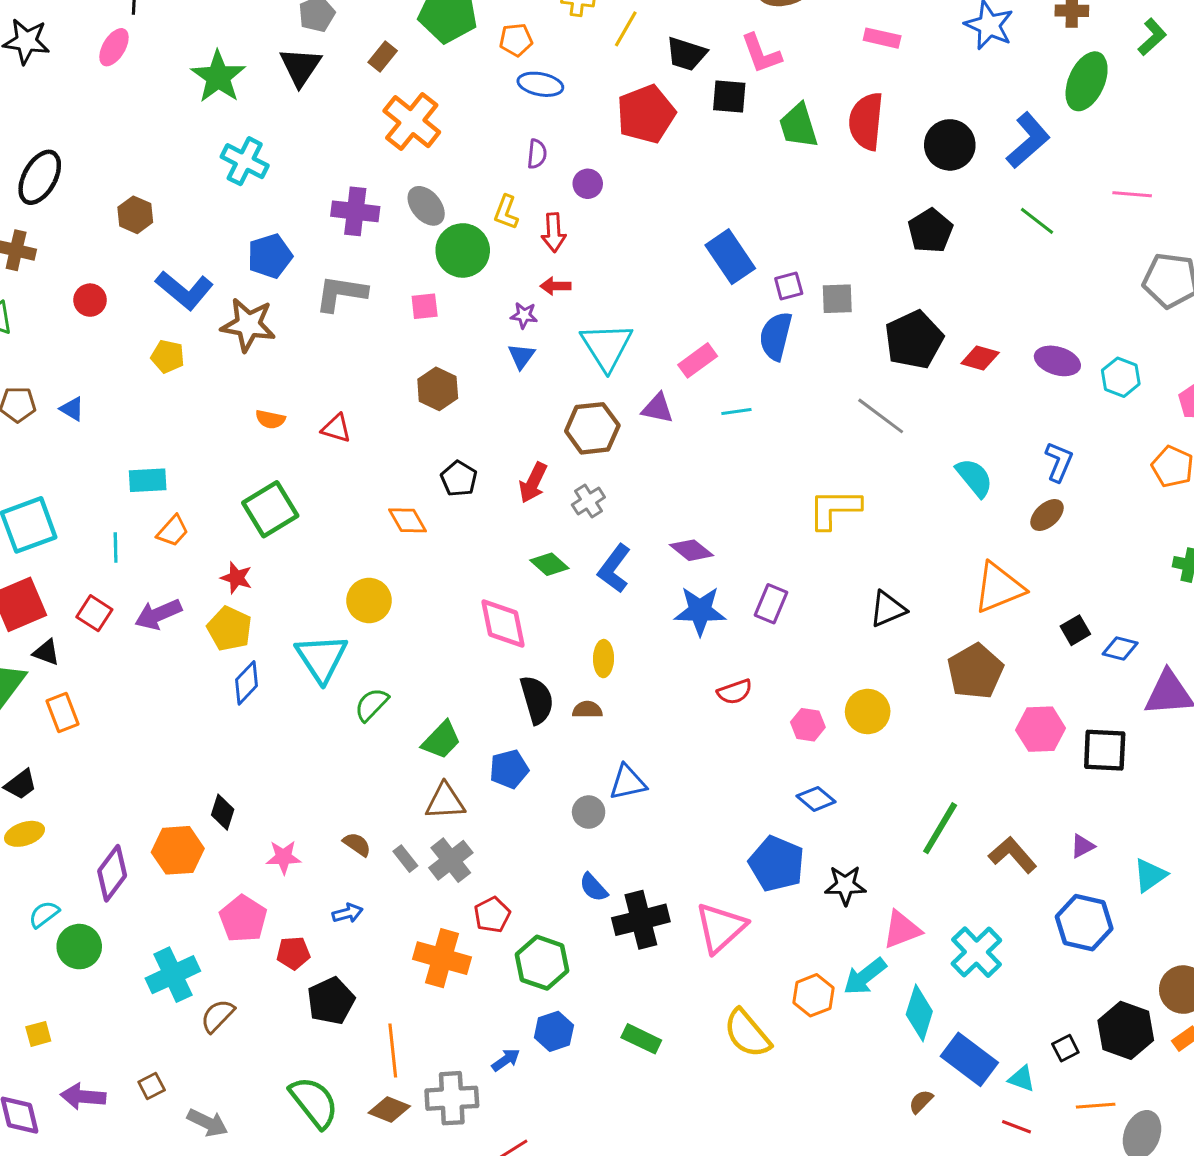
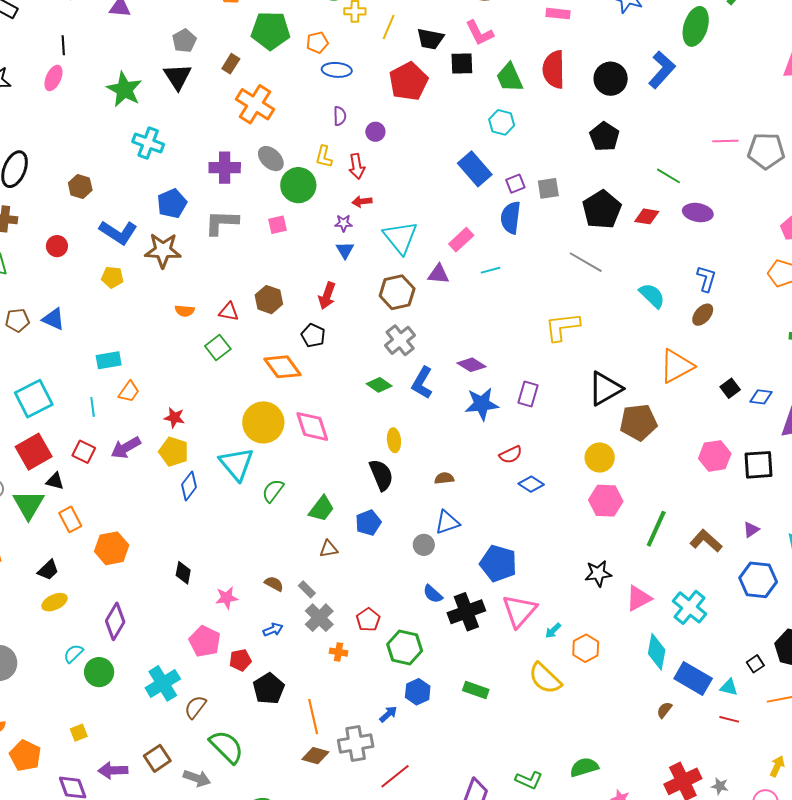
pink line: (1132, 194) -> (725, 141), moved
green line: (1037, 221) -> (669, 176), moved
cyan hexagon: (1121, 377) -> (502, 122), moved
brown hexagon: (438, 389) -> (269, 300), moved
blue triangle: (72, 409) -> (53, 319), size x1.4
red arrow: (533, 483) -> (327, 296), moved
gray cross: (588, 501) -> (400, 340), size x1.4
green square: (270, 509) -> (218, 347), moved, size x0.7
orange diamond: (407, 520) -> (282, 367), size x1.4
yellow circle: (369, 601) -> (263, 422), size x1.4
black triangle: (888, 609) -> (605, 389), size x1.4
pink diamond: (503, 623) -> (312, 426), moved
yellow ellipse: (603, 659) -> (394, 440), moved
brown pentagon: (975, 671) -> (638, 422), moved, turned 30
brown semicircle: (587, 710) -> (444, 478), moved
pink hexagon: (808, 725) -> (606, 501), moved, size x1.5
blue diamond: (816, 799) -> (531, 484), moved
brown triangle: (445, 802) -> (329, 549), size x0.7
orange hexagon: (178, 850) -> (112, 548), moved
gray cross: (451, 860) -> (319, 618), moved
blue pentagon: (777, 864) -> (498, 563), moved
orange cross: (442, 958) -> (339, 652), size x0.5
cyan arrow: (865, 976) -> (553, 631), moved, size x0.6
brown square: (152, 1086) -> (157, 758), size x1.5
green semicircle: (314, 1102) -> (227, 747), moved

